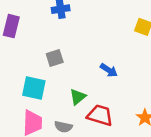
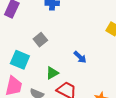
gray square: (55, 58) -> (40, 40), turned -32

